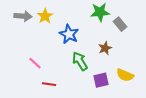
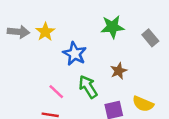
gray rectangle: (120, 24) -> (150, 38), moved
pink line: (35, 63) -> (56, 92), moved

